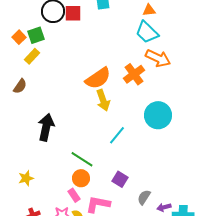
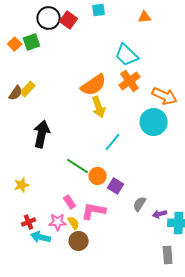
red square: (73, 13) -> (69, 20), turned 36
cyan trapezoid: (147, 32) -> (127, 55), moved
yellow rectangle: (32, 56) -> (28, 89), moved
orange arrow: (158, 58) -> (165, 96), moved
orange circle: (81, 178) -> (98, 176), moved

